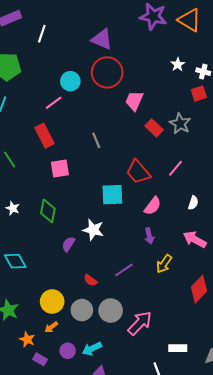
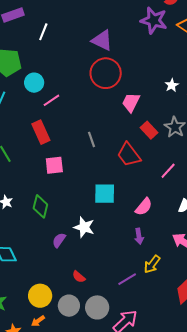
white star: (178, 65) -> (172, 85), moved
cyan circle: (70, 81) -> (34, 83), moved
red trapezoid: (138, 172) -> (129, 155), moved
purple line: (124, 270) -> (127, 279), moved

